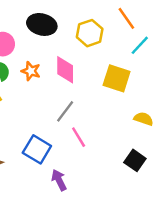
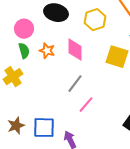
pink line: (79, 137) -> (86, 105), turned 72
blue square: (37, 149) -> (44, 128), moved, turned -30

